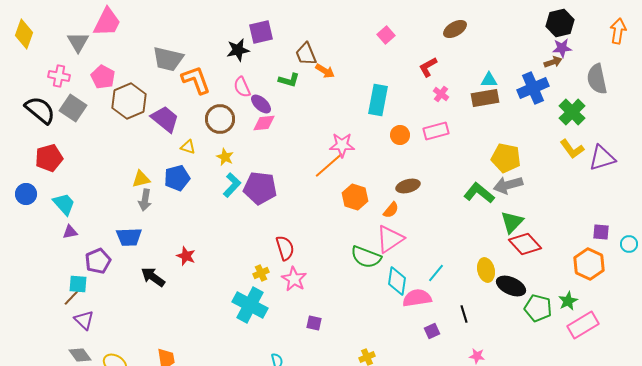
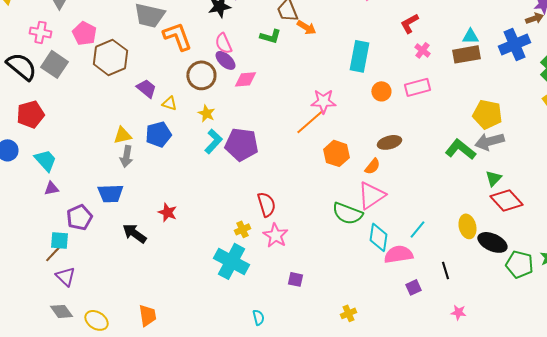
purple ellipse: (261, 104) -> (225, 60), moved
purple trapezoid: (165, 119) -> (146, 88), moved, size x0.7
green triangle: (512, 222) -> (493, 178), size x0.7

